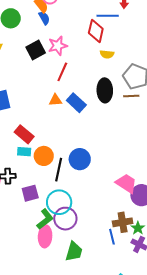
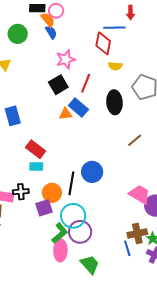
black square: (36, 50) -> (58, 85), moved
red line: (62, 72) -> (86, 83), moved
brown line: (131, 96) -> (135, 140), moved, turned -35
blue rectangle: (76, 103) -> (78, 108), moved
orange circle: (44, 156) -> (52, 193), moved
green trapezoid: (74, 251) -> (90, 264), turned -55

